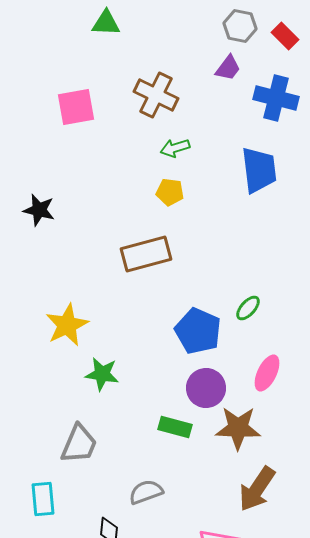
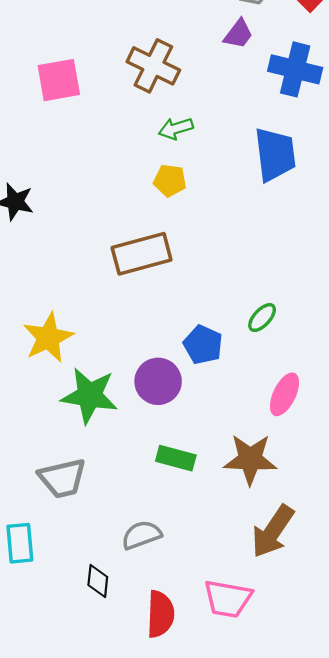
blue pentagon: (198, 331) -> (203, 345), size x0.7
green star: (102, 374) -> (90, 396), size x1.4
purple circle: (206, 388) -> (158, 381), moved
gray trapezoid: (79, 444) -> (62, 478), turned 54

